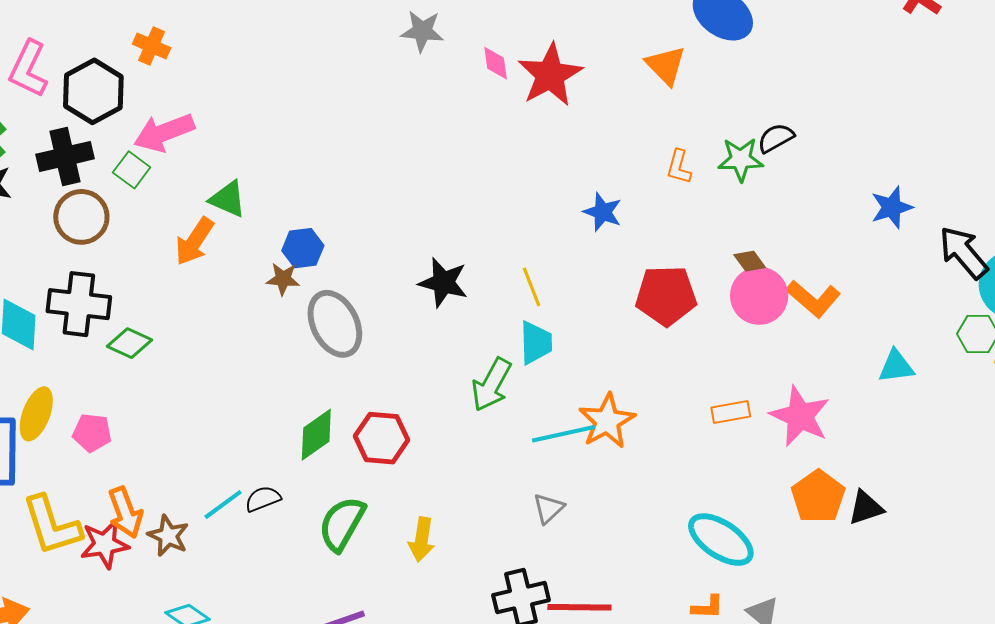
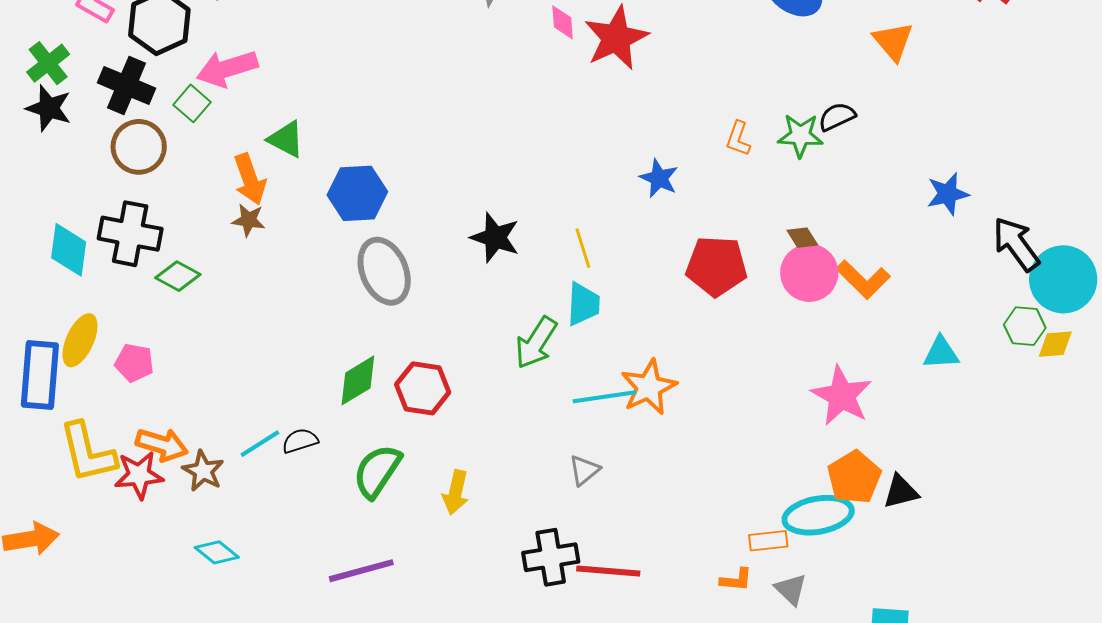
orange triangle: (666, 65) -> (893, 41), moved
black cross: (65, 157) -> (127, 85), turned 32
orange arrow: (194, 241) -> (250, 179), turned -57
blue hexagon: (303, 248) -> (357, 193), size x1.4
brown star: (283, 279) -> (249, 220), moved
orange rectangle: (731, 412) -> (768, 541), moved
orange arrow: (125, 512) -> (162, 445), turned -57
cyan ellipse: (721, 540) -> (818, 515), moved, turned -48

